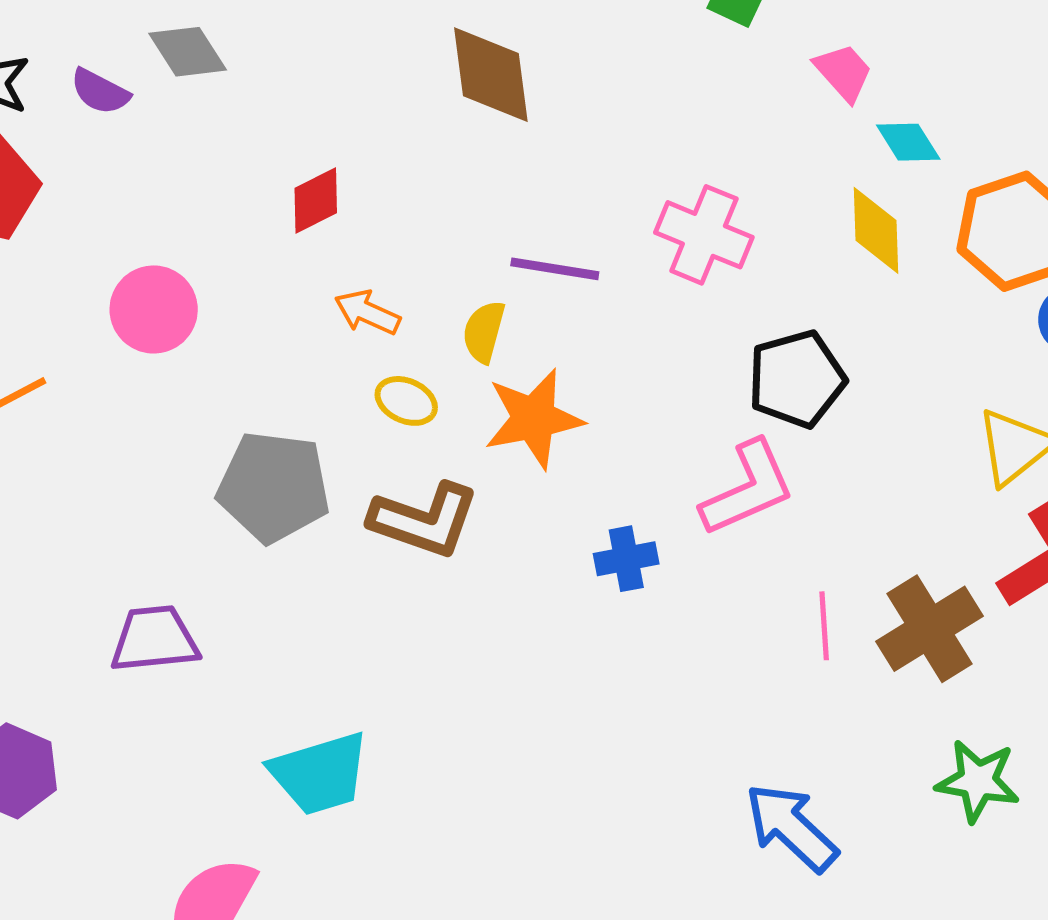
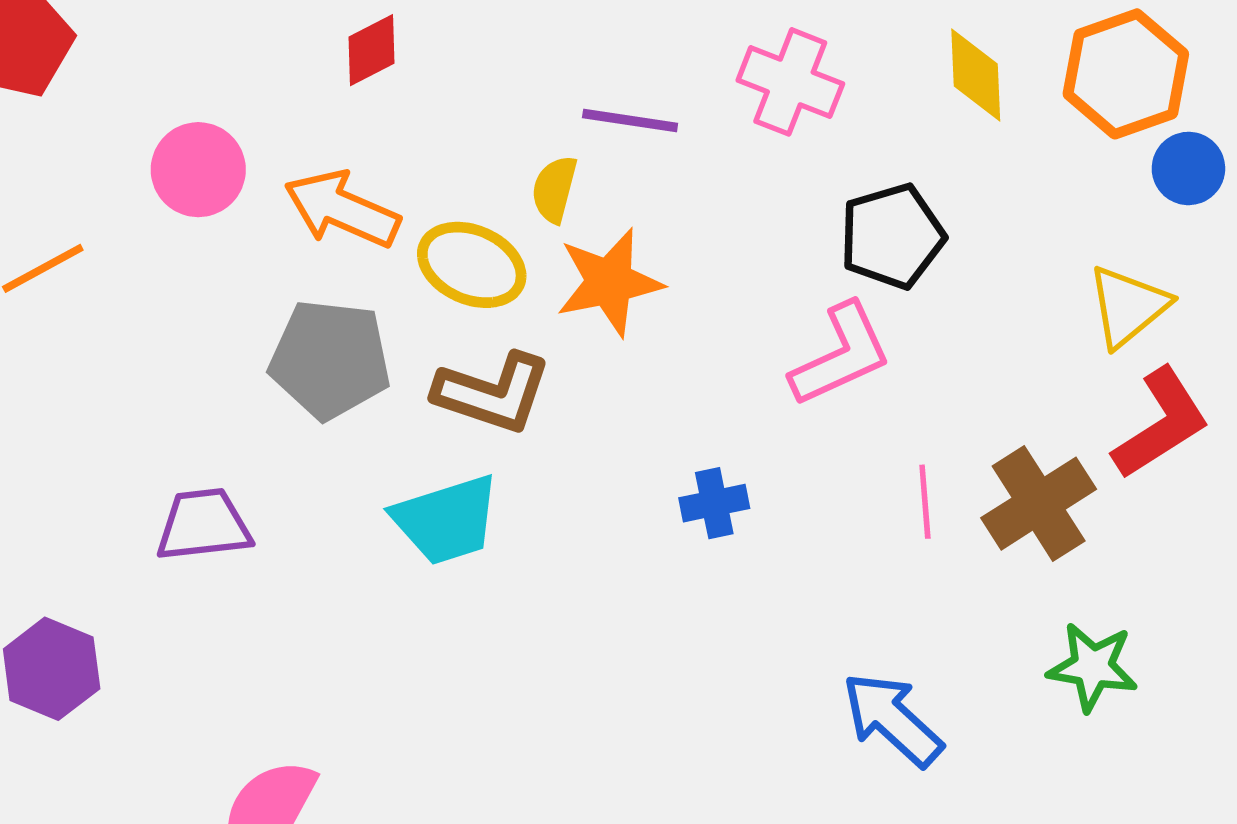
orange arrow: (367, 312) -> (342, 209), moved, size x1.6
yellow ellipse: (406, 401) -> (472, 265), size x1.6
blue cross: (626, 559) -> (714, 503), moved
cyan trapezoid: (320, 774) -> (446, 520), moved

